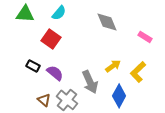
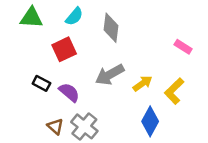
gray diamond: (107, 22) -> (111, 28), moved, turned 30
red square: (51, 39) -> (64, 49), turned 30
gray arrow: (90, 82) -> (110, 75), moved, turned 85

